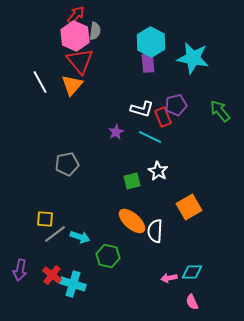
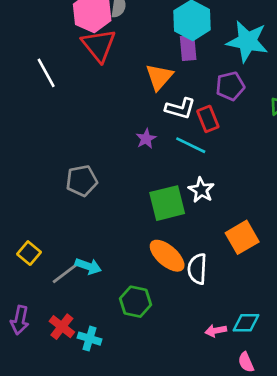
orange triangle: (72, 85) -> (159, 77), moved
purple pentagon: (176, 105) -> (230, 86), moved
green square: (132, 181) -> (167, 203), size x1.6
yellow square: (45, 219) -> (29, 253), moved, turned 36
cyan arrow: (80, 237) -> (88, 266), moved
cyan cross: (73, 284) -> (90, 339), size x0.7

